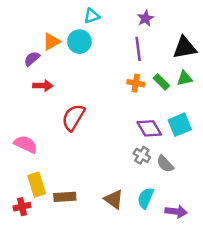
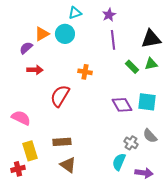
purple star: (146, 18) -> (109, 15), moved
orange cross: (136, 83) -> (85, 72), moved
cyan square: (180, 125) -> (147, 102), turned 30
gray cross: (142, 155) -> (131, 143), moved
gray semicircle: (165, 164) -> (150, 136), moved
brown rectangle: (65, 197) -> (62, 142), moved
brown triangle: (114, 199) -> (68, 165), moved

